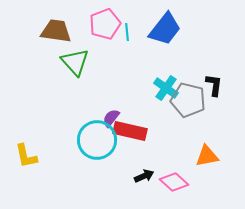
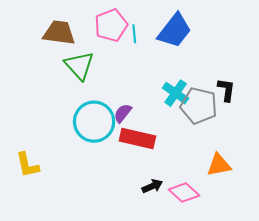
purple semicircle: (111, 118) -> (123, 113), moved
cyan circle: (97, 140) -> (94, 122), moved

